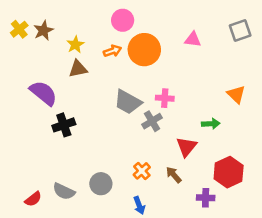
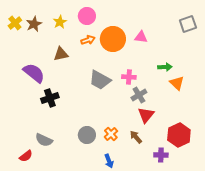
pink circle: (123, 20) -> (87, 16), moved
pink triangle: (193, 39) -> (141, 37), moved
yellow star: (75, 45) -> (60, 22), moved
orange triangle: (236, 94) -> (177, 83), moved
gray cross: (152, 121) -> (139, 95), moved
green arrow: (211, 124) -> (165, 67), moved
gray circle: (101, 184) -> (87, 135), moved
gray semicircle: (64, 191) -> (44, 140), moved

